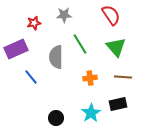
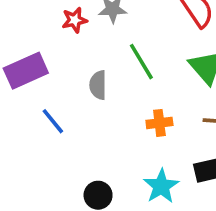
red star: (34, 23) -> (75, 20), moved
gray semicircle: (56, 57) -> (98, 85), size x0.7

